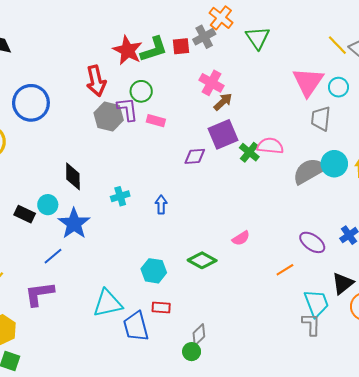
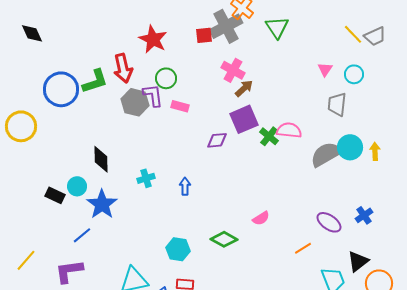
gray cross: (204, 37) -> (226, 26), size x1.5
green L-shape: (154, 49) -> (95, 81), moved
pink triangle: (308, 82) -> (325, 69), size x0.5

